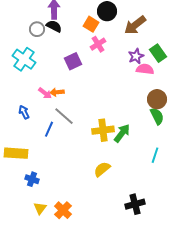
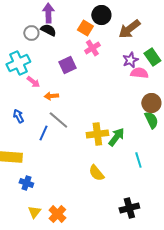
cyan cross: (24, 59) -> (18, 63), turned 30
pink arrow: (45, 93) -> (33, 82), moved
cyan line: (155, 155) -> (138, 160), moved, turned -35
yellow semicircle: (102, 169) -> (96, 173), turned -90

